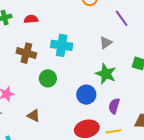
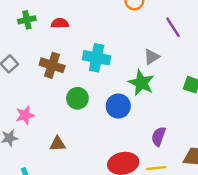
green star: (106, 74) -> (141, 83), moved
blue circle: (86, 95) -> (118, 106), moved
brown triangle: (34, 116) -> (58, 144), turned -32

